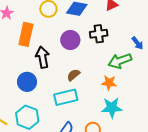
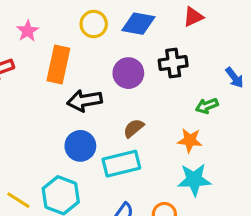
black arrow: (43, 57) -> (85, 101), turned -90
green arrow: (120, 61) -> (207, 106), size x0.6
blue circle: (27, 82) -> (80, 146), moved

